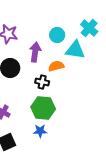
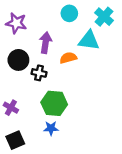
cyan circle: (57, 35) -> (69, 13), moved
black cross: (42, 82) -> (39, 73), moved

